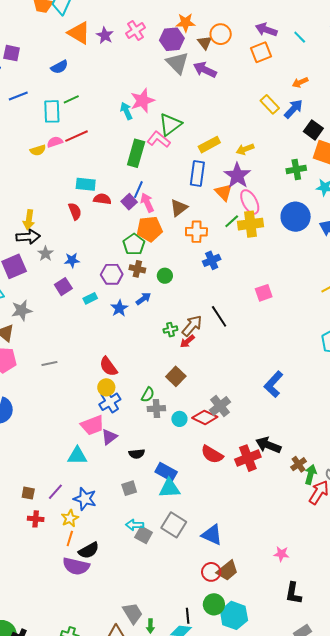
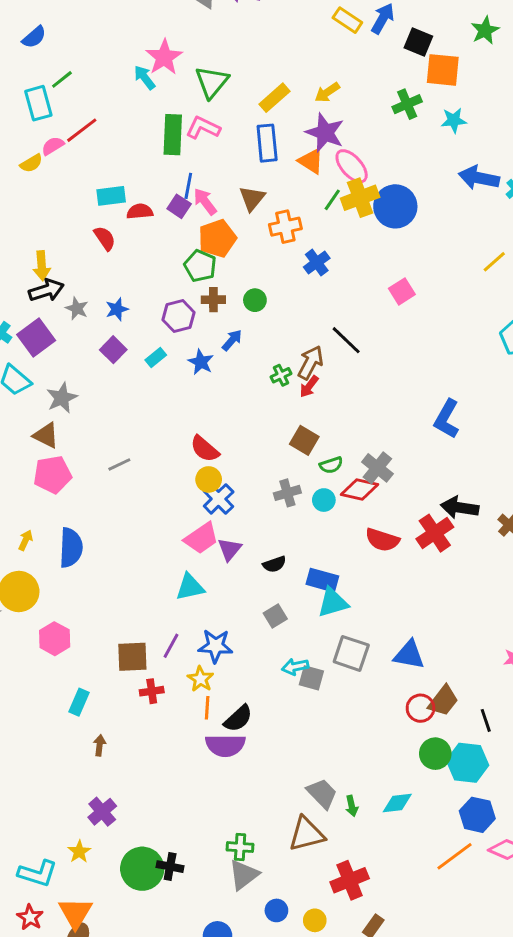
pink L-shape: (159, 139) -> (203, 128), moved
blue circle: (296, 217) -> (395, 206), moved
green semicircle: (148, 395) -> (331, 465), moved, turned 56
brown square: (28, 493) -> (132, 657), size x1.6
black line: (188, 616) -> (486, 720), moved

